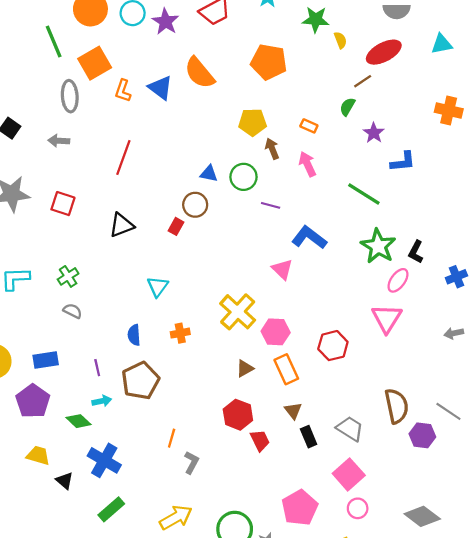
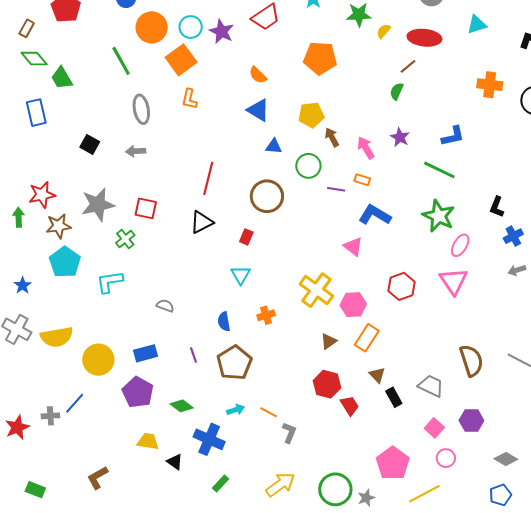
yellow semicircle: (340, 40) -> (384, 31), turned -112
red ellipse: (384, 52) -> (424, 38), turned 40
orange square: (95, 63) -> (181, 60), moved
orange semicircle: (200, 73) -> (258, 75), size x0.6
blue triangle: (161, 88) -> (258, 110), moved
orange rectangle: (309, 126) -> (362, 180), moved
purple star: (374, 133) -> (400, 137), moved
red line: (123, 158) -> (208, 178), moved
blue triangle: (209, 174) -> (274, 146), moved
green line: (364, 194) -> (439, 170), moved
brown circle: (195, 205) -> (267, 196), size x1.4
red rectangle: (176, 226) -> (246, 237), moved
black L-shape: (416, 252) -> (497, 207), moved
green cross: (68, 276) -> (125, 239), moved
gray arrow: (454, 333) -> (517, 270), moved
red hexagon: (333, 346) -> (402, 286), moved
orange rectangle: (286, 369) -> (367, 338), turned 64
cyan arrow: (102, 401) -> (236, 410), moved
purple hexagon: (422, 435) -> (471, 420), moved
orange line: (172, 438) -> (269, 412), turned -72
pink square: (349, 474) -> (434, 428), size x0.7
green rectangle: (111, 509) -> (220, 484), size x0.7
gray diamond: (422, 516) -> (506, 459), size x0.7

